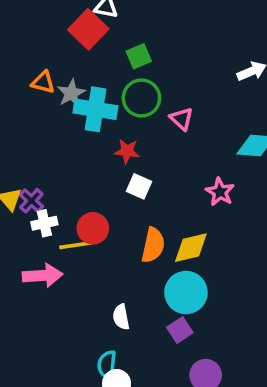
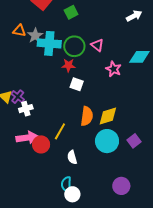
green circle: (141, 98) -> (74, 46), moved
pink star: (220, 192) -> (113, 69), moved
red circle: (93, 228) -> (41, 144), moved
yellow line: (75, 245) -> (60, 131), moved, turned -48
purple square: (180, 330) -> (134, 141), moved

